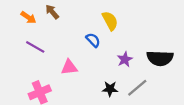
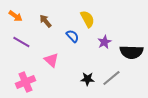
brown arrow: (52, 12) -> (45, 21), moved
purple star: (125, 59) -> (104, 42), moved
pink triangle: (69, 67) -> (51, 60), turned 49

